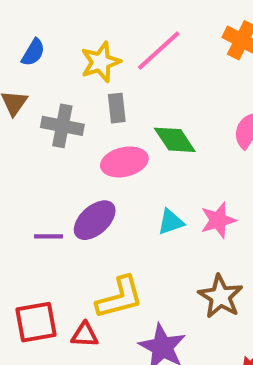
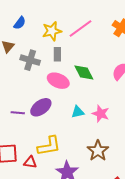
pink ellipse: (124, 162) -> (58, 81), turned 30
pink star: (218, 220) -> (101, 114), turned 30

